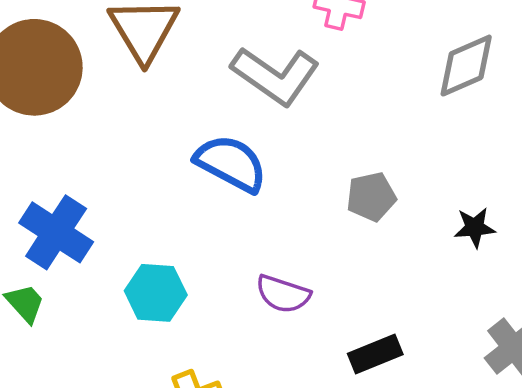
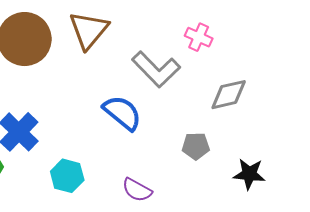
gray diamond: (466, 66) -> (229, 95), moved
black star: (475, 228) -> (249, 174), size x1.4

